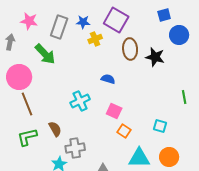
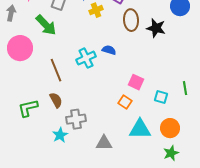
green line: (184, 97) -> (185, 88), moved
cyan cross: (80, 101) -> (86, 58), moved
brown line: (27, 104) -> (56, 70), moved
pink square: (114, 111) -> (136, 82), moved

